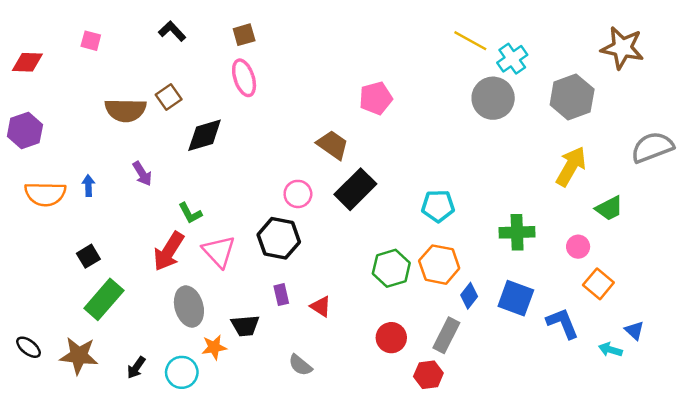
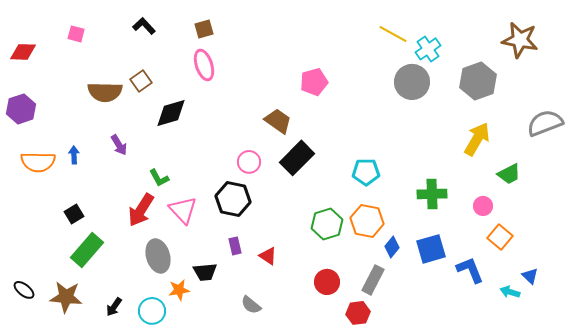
blue square: (516, 298) -> (431, 249), turned -36

